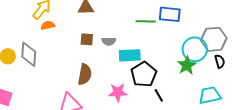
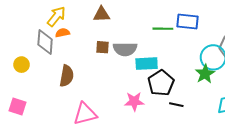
gray semicircle: (109, 41) -> (125, 49), size x1.6
gray diamond: (29, 54) -> (45, 42), moved
brown semicircle: (85, 74) -> (67, 76), moved
black line: (159, 95) -> (176, 105), turned -48

